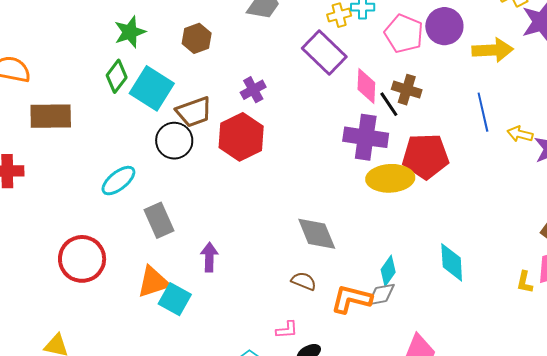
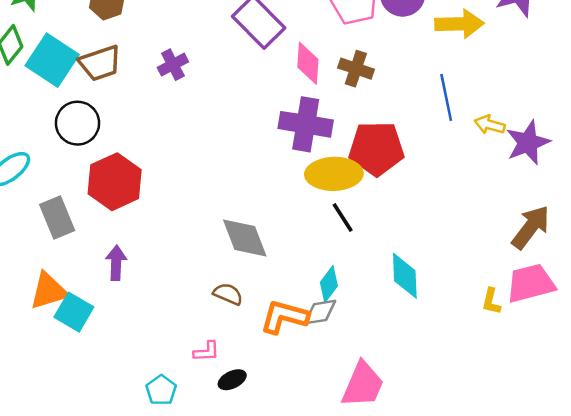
black line: (389, 104) -> (343, 218), moved
brown trapezoid: (194, 112) -> (100, 63), moved
red hexagon: (241, 137) -> (115, 182), moved

